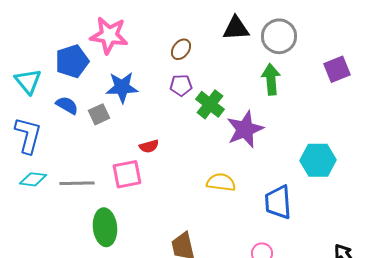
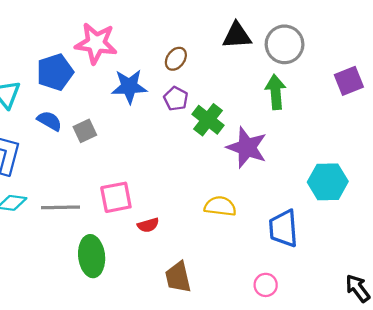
purple pentagon: (181, 85) -> (176, 99), turned 30
blue star: (122, 87) -> (129, 86), moved
purple star: (245, 129) -> (247, 147), turned -30
red semicircle: (149, 146) -> (148, 225), moved

